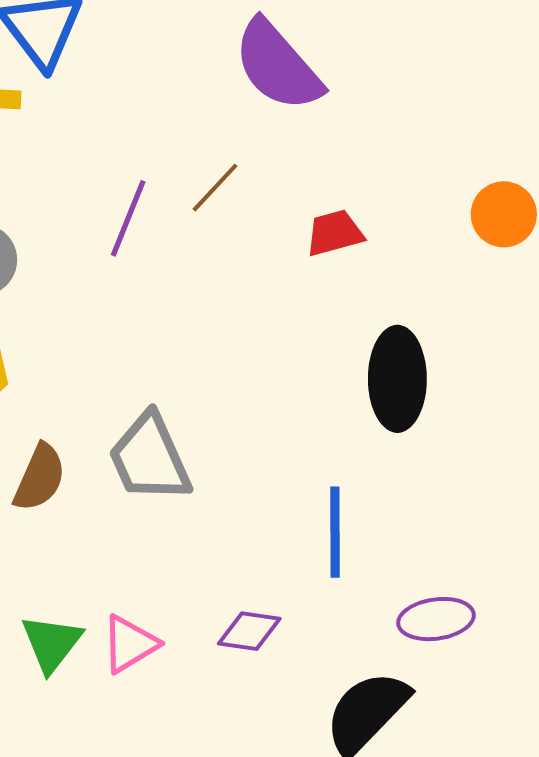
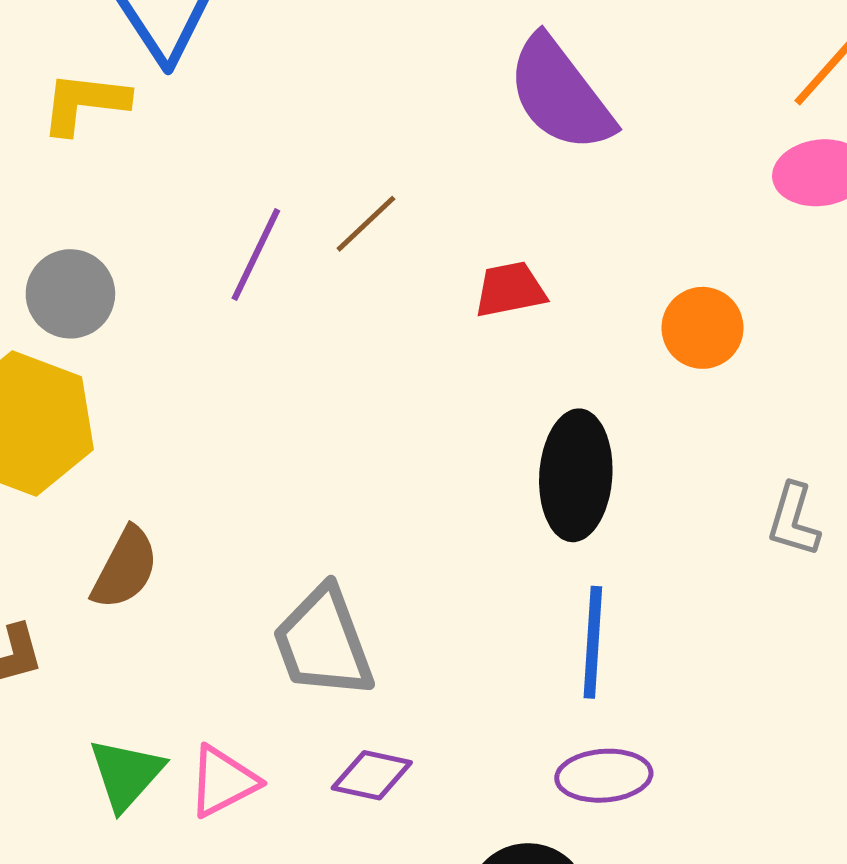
purple semicircle: (278, 65) -> (560, 94), moved
orange circle: (504, 214) -> (702, 328), moved
gray trapezoid: (150, 458) -> (323, 642), moved
blue line: (335, 532) -> (593, 642), moved

